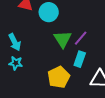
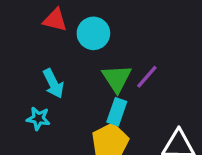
cyan arrow: (15, 42) -> (53, 83), moved
cyan rectangle: (80, 59) -> (117, 112), moved

